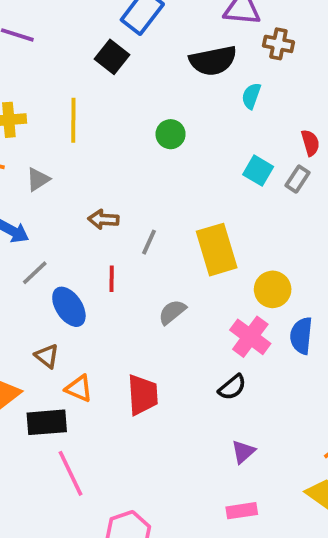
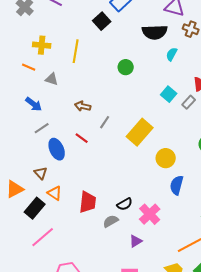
gray triangle: (38, 179) -> (52, 79), turned 40
yellow rectangle: (217, 250) -> (140, 132), turned 48
red line: (112, 279) -> (82, 138), turned -64
gray semicircle: (172, 312) -> (111, 221), moved
pink cross: (250, 337) -> (150, 214), moved
black semicircle: (232, 387) -> (125, 204), moved
black rectangle: (47, 422) -> (35, 208), turned -55
pink line: (71, 473) -> (43, 237), turned 65

